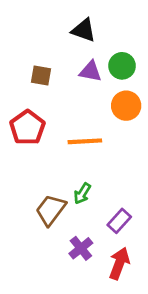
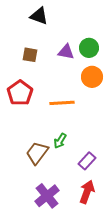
black triangle: (84, 30) -> (39, 16), moved
purple cross: (81, 248) -> (47, 196), moved, size x1.4

